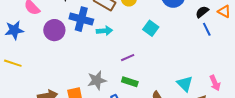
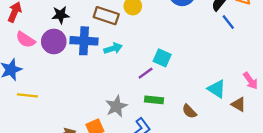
cyan square: (151, 28) -> (162, 58), moved
purple circle: (54, 30) -> (54, 42), moved
yellow line: (13, 63) -> (27, 95), moved

